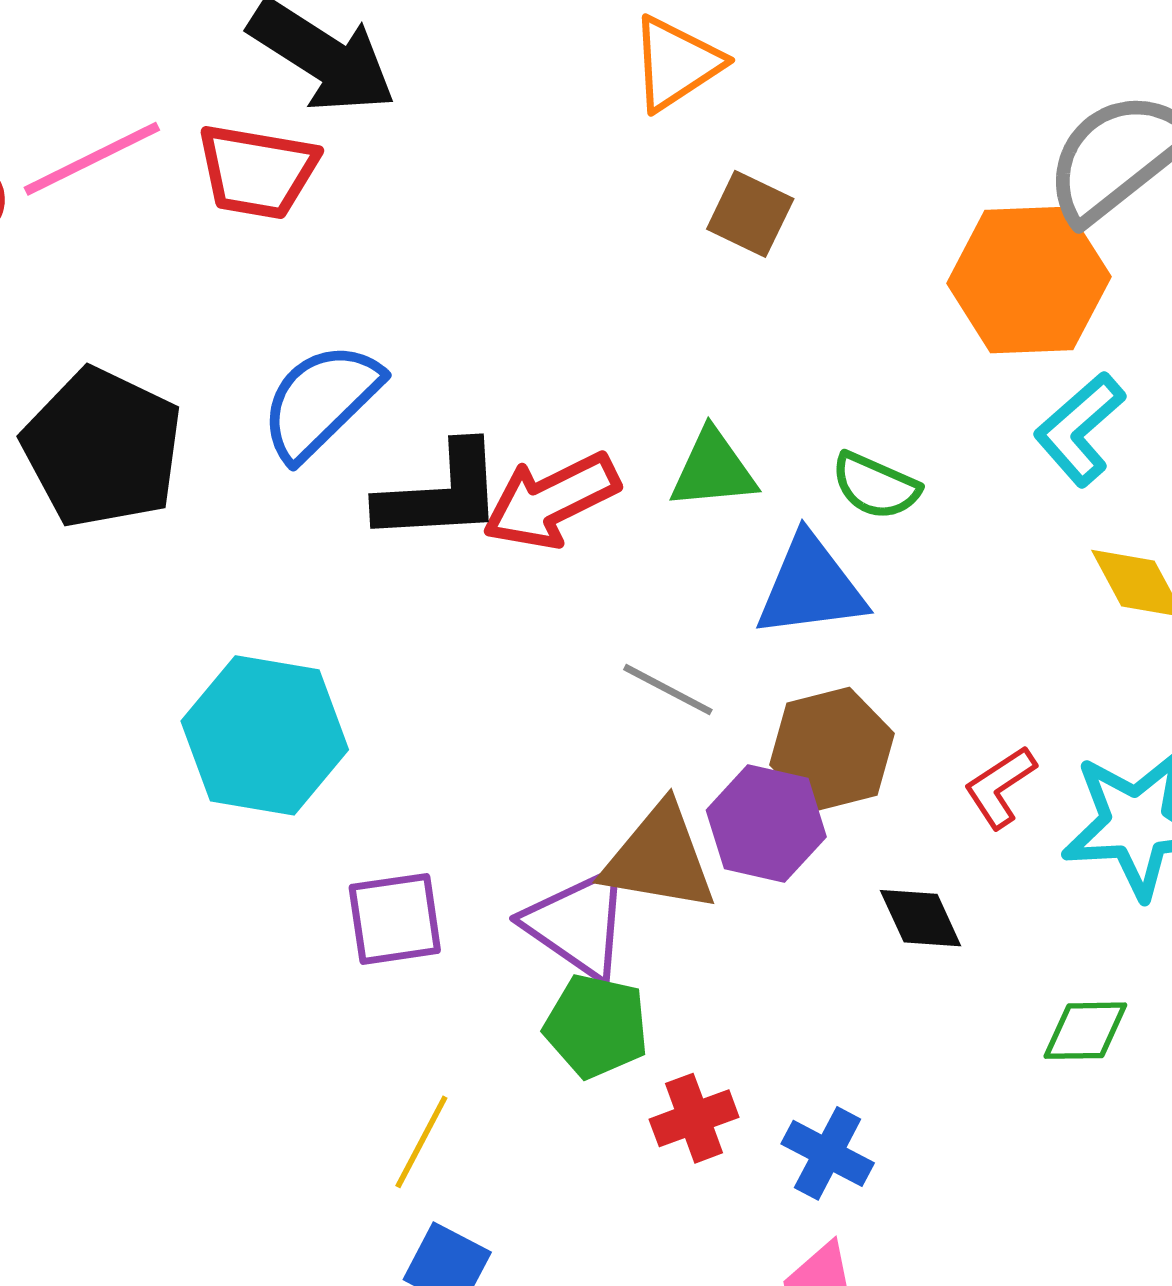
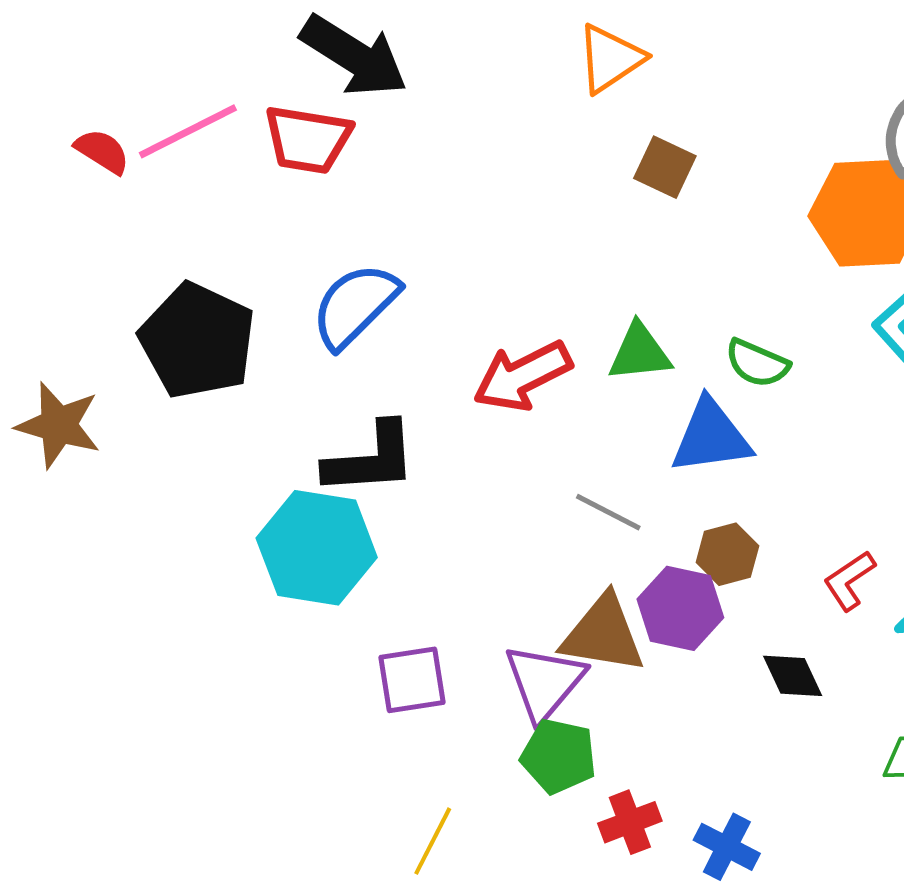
black L-shape: (441, 493) -> (371, 459), moved
brown hexagon: (832, 749) -> (727, 554), size x0.7
purple triangle: (578, 924) -> (545, 682), turned 36

